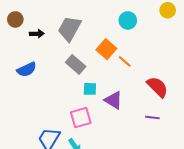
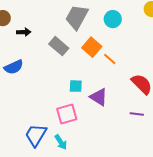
gray trapezoid: (70, 29) -> (77, 17), moved
gray rectangle: (76, 64) -> (59, 46), moved

